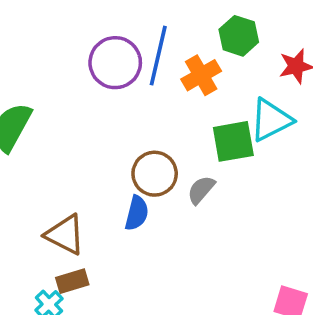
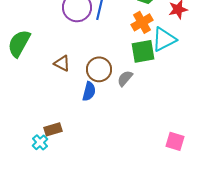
orange cross: (201, 75) -> (142, 22), moved
brown triangle: (65, 235) -> (62, 63), moved, size x0.7

